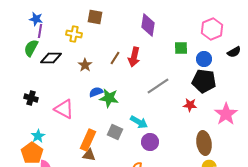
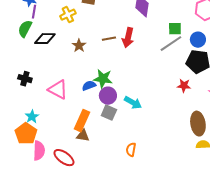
yellow cross: (74, 34) -> (68, 15), turned -35
brown line: (115, 58) -> (109, 39), turned 48
gray line: (158, 86) -> (171, 44), moved
blue semicircle: (96, 92) -> (89, 86), moved
purple circle: (150, 142) -> (108, 96), moved

